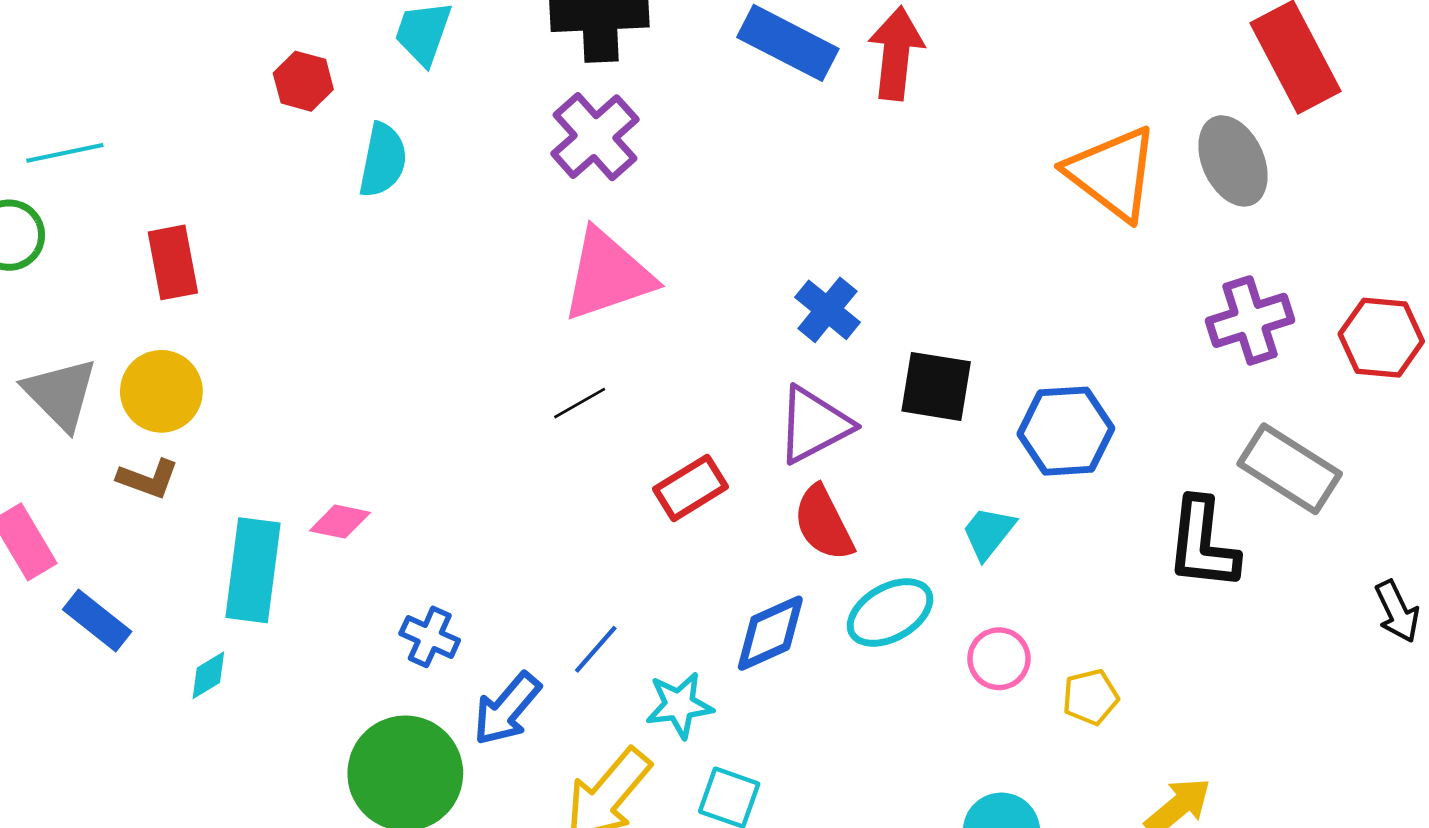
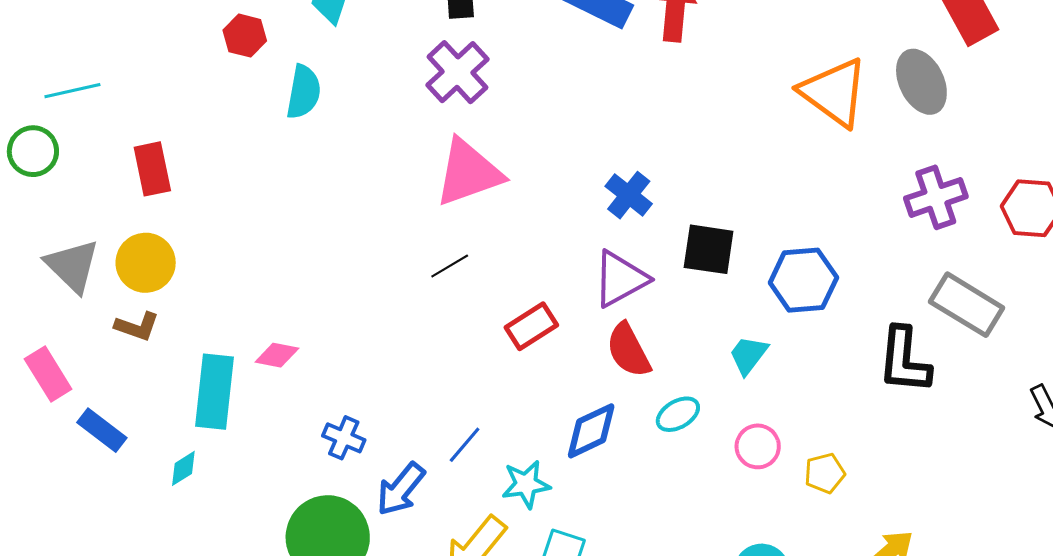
cyan ellipse: (890, 612) -> (678, 414), size x0.7

